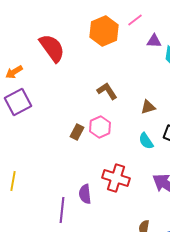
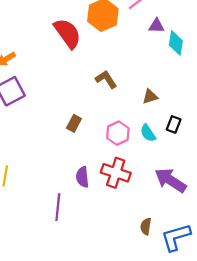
red semicircle: (52, 48) -> (67, 33), moved
pink hexagon: (100, 127) -> (118, 133), moved
purple semicircle: (85, 194) -> (82, 177), moved

